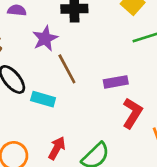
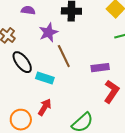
red arrow: (57, 148) -> (45, 107), moved

